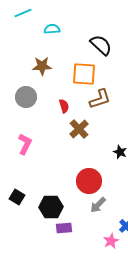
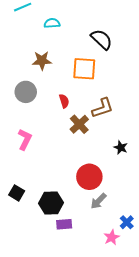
brown L-shape: (100, 99) -> (103, 108), moved

